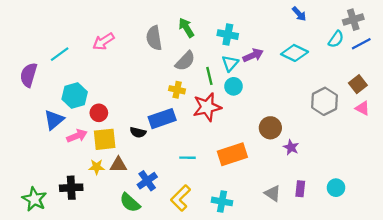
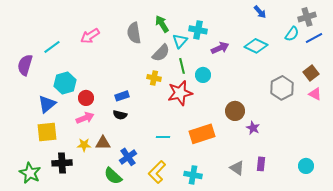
cyan triangle: (230, 63) -> (180, 41), moved
blue rectangle: (162, 119) -> (122, 96), moved, size x0.6
pink arrow: (77, 136) -> (85, 118), moved
yellow square: (105, 139) -> (47, 132), moved
cyan circle: (336, 188) -> (306, 166), moved

